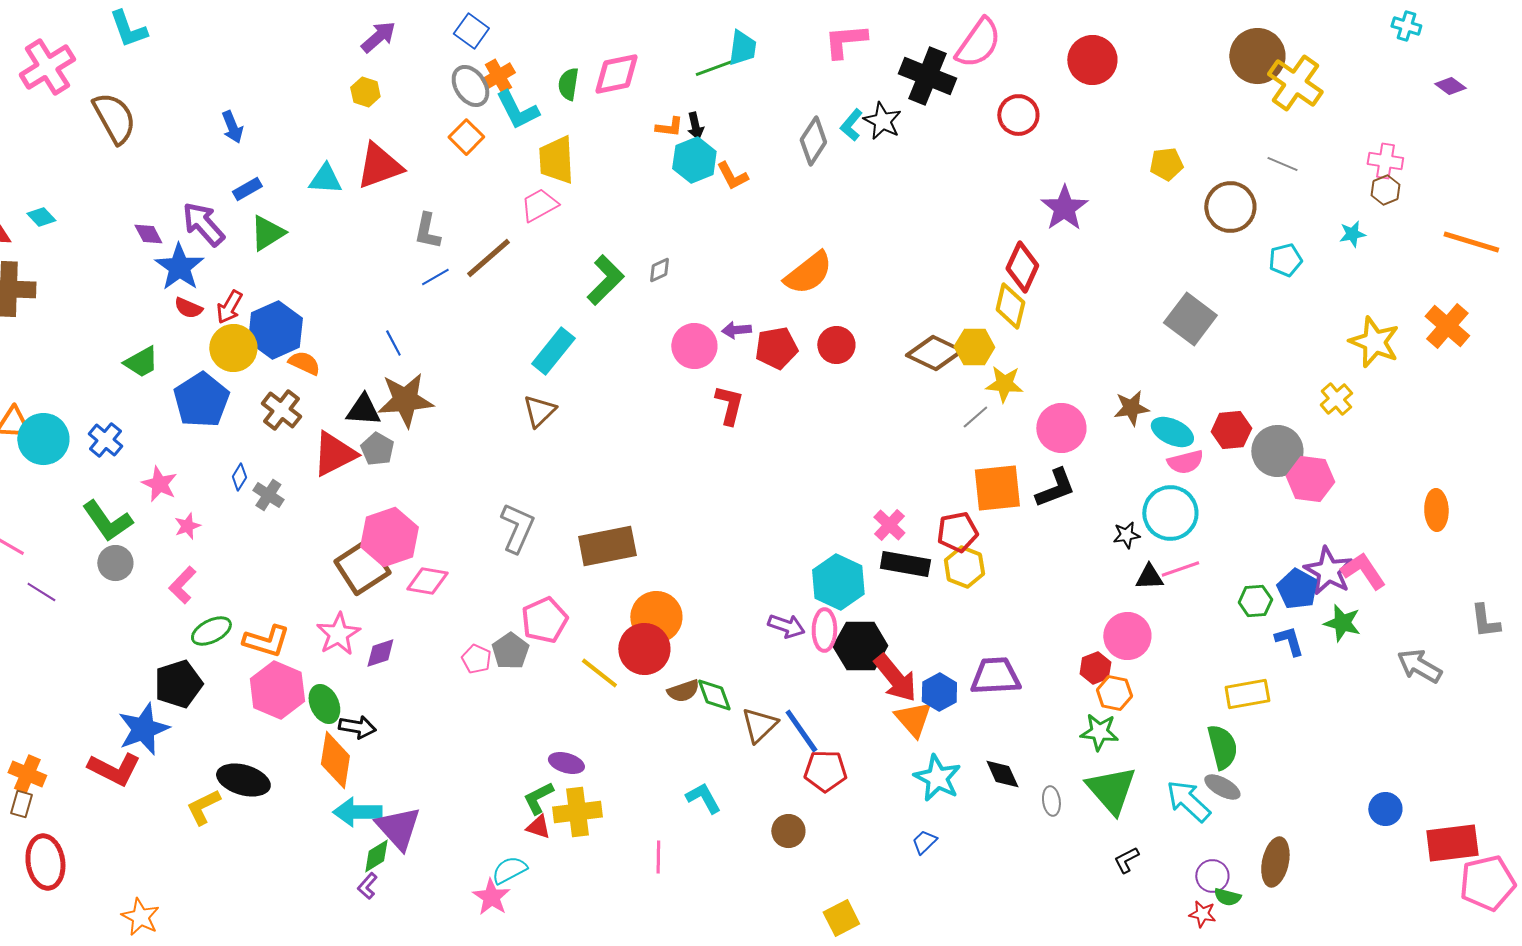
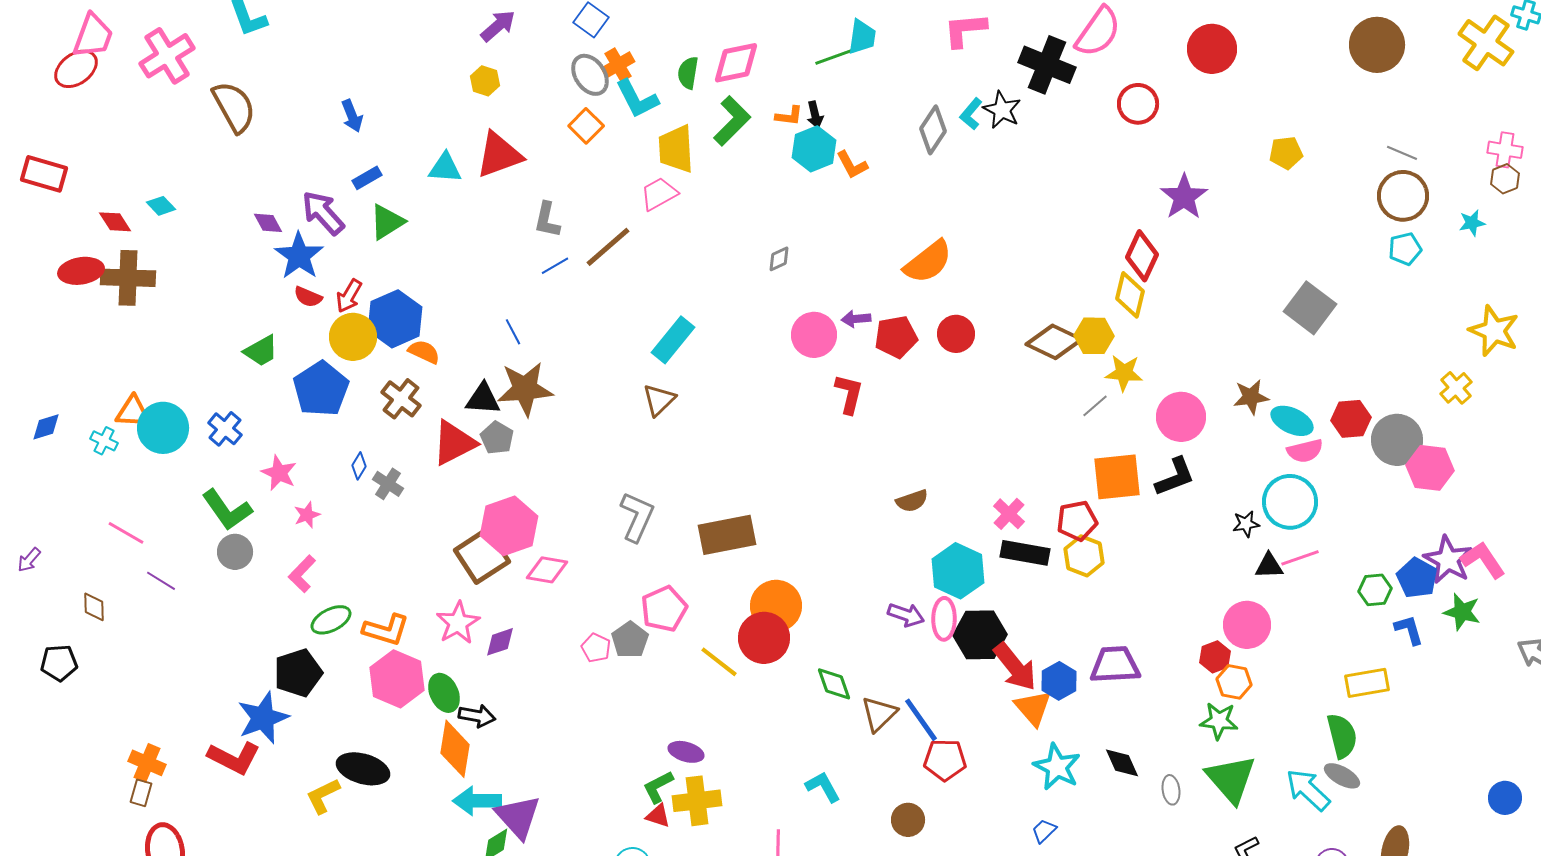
yellow cross: (1295, 83) -> (1486, 43), moved
brown circle: (1230, 207) -> (1403, 196), moved
green L-shape: (605, 280) -> (732, 121), moved
brown semicircle: (683, 691) -> (912, 501), moved

